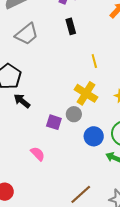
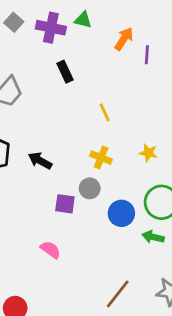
yellow cross: (86, 93) -> (101, 158), size x0.7
black arrow: (22, 101) -> (40, 161), moved

